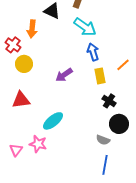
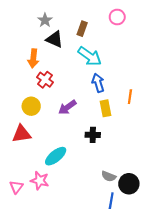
red cross: (13, 45) -> (45, 80), moved
yellow circle: (24, 64) -> (31, 106), moved
orange line: (123, 65) -> (130, 97), turned -40
black cross: (109, 101) -> (93, 135), moved, turned -32
black circle: (119, 124) -> (129, 184), moved

